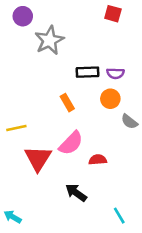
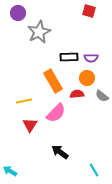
orange rectangle: (67, 103) -> (53, 81), size x1.6
yellow line: (16, 128) -> (24, 101), moved
red triangle: (38, 158) -> (30, 125), size x0.7
red semicircle: (98, 160) -> (77, 94), moved

